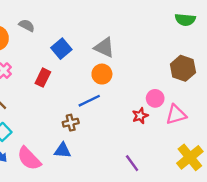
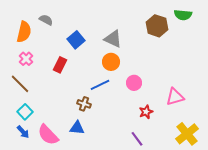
brown hexagon: (183, 68) -> (157, 26), moved
pink circle: (155, 98) -> (134, 83), moved
red star: (140, 116) -> (146, 112), moved
brown cross: (71, 123) -> (84, 104), turned 32

